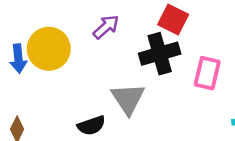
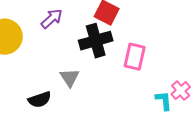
gray triangle: (128, 99) -> (70, 78), size x0.7

